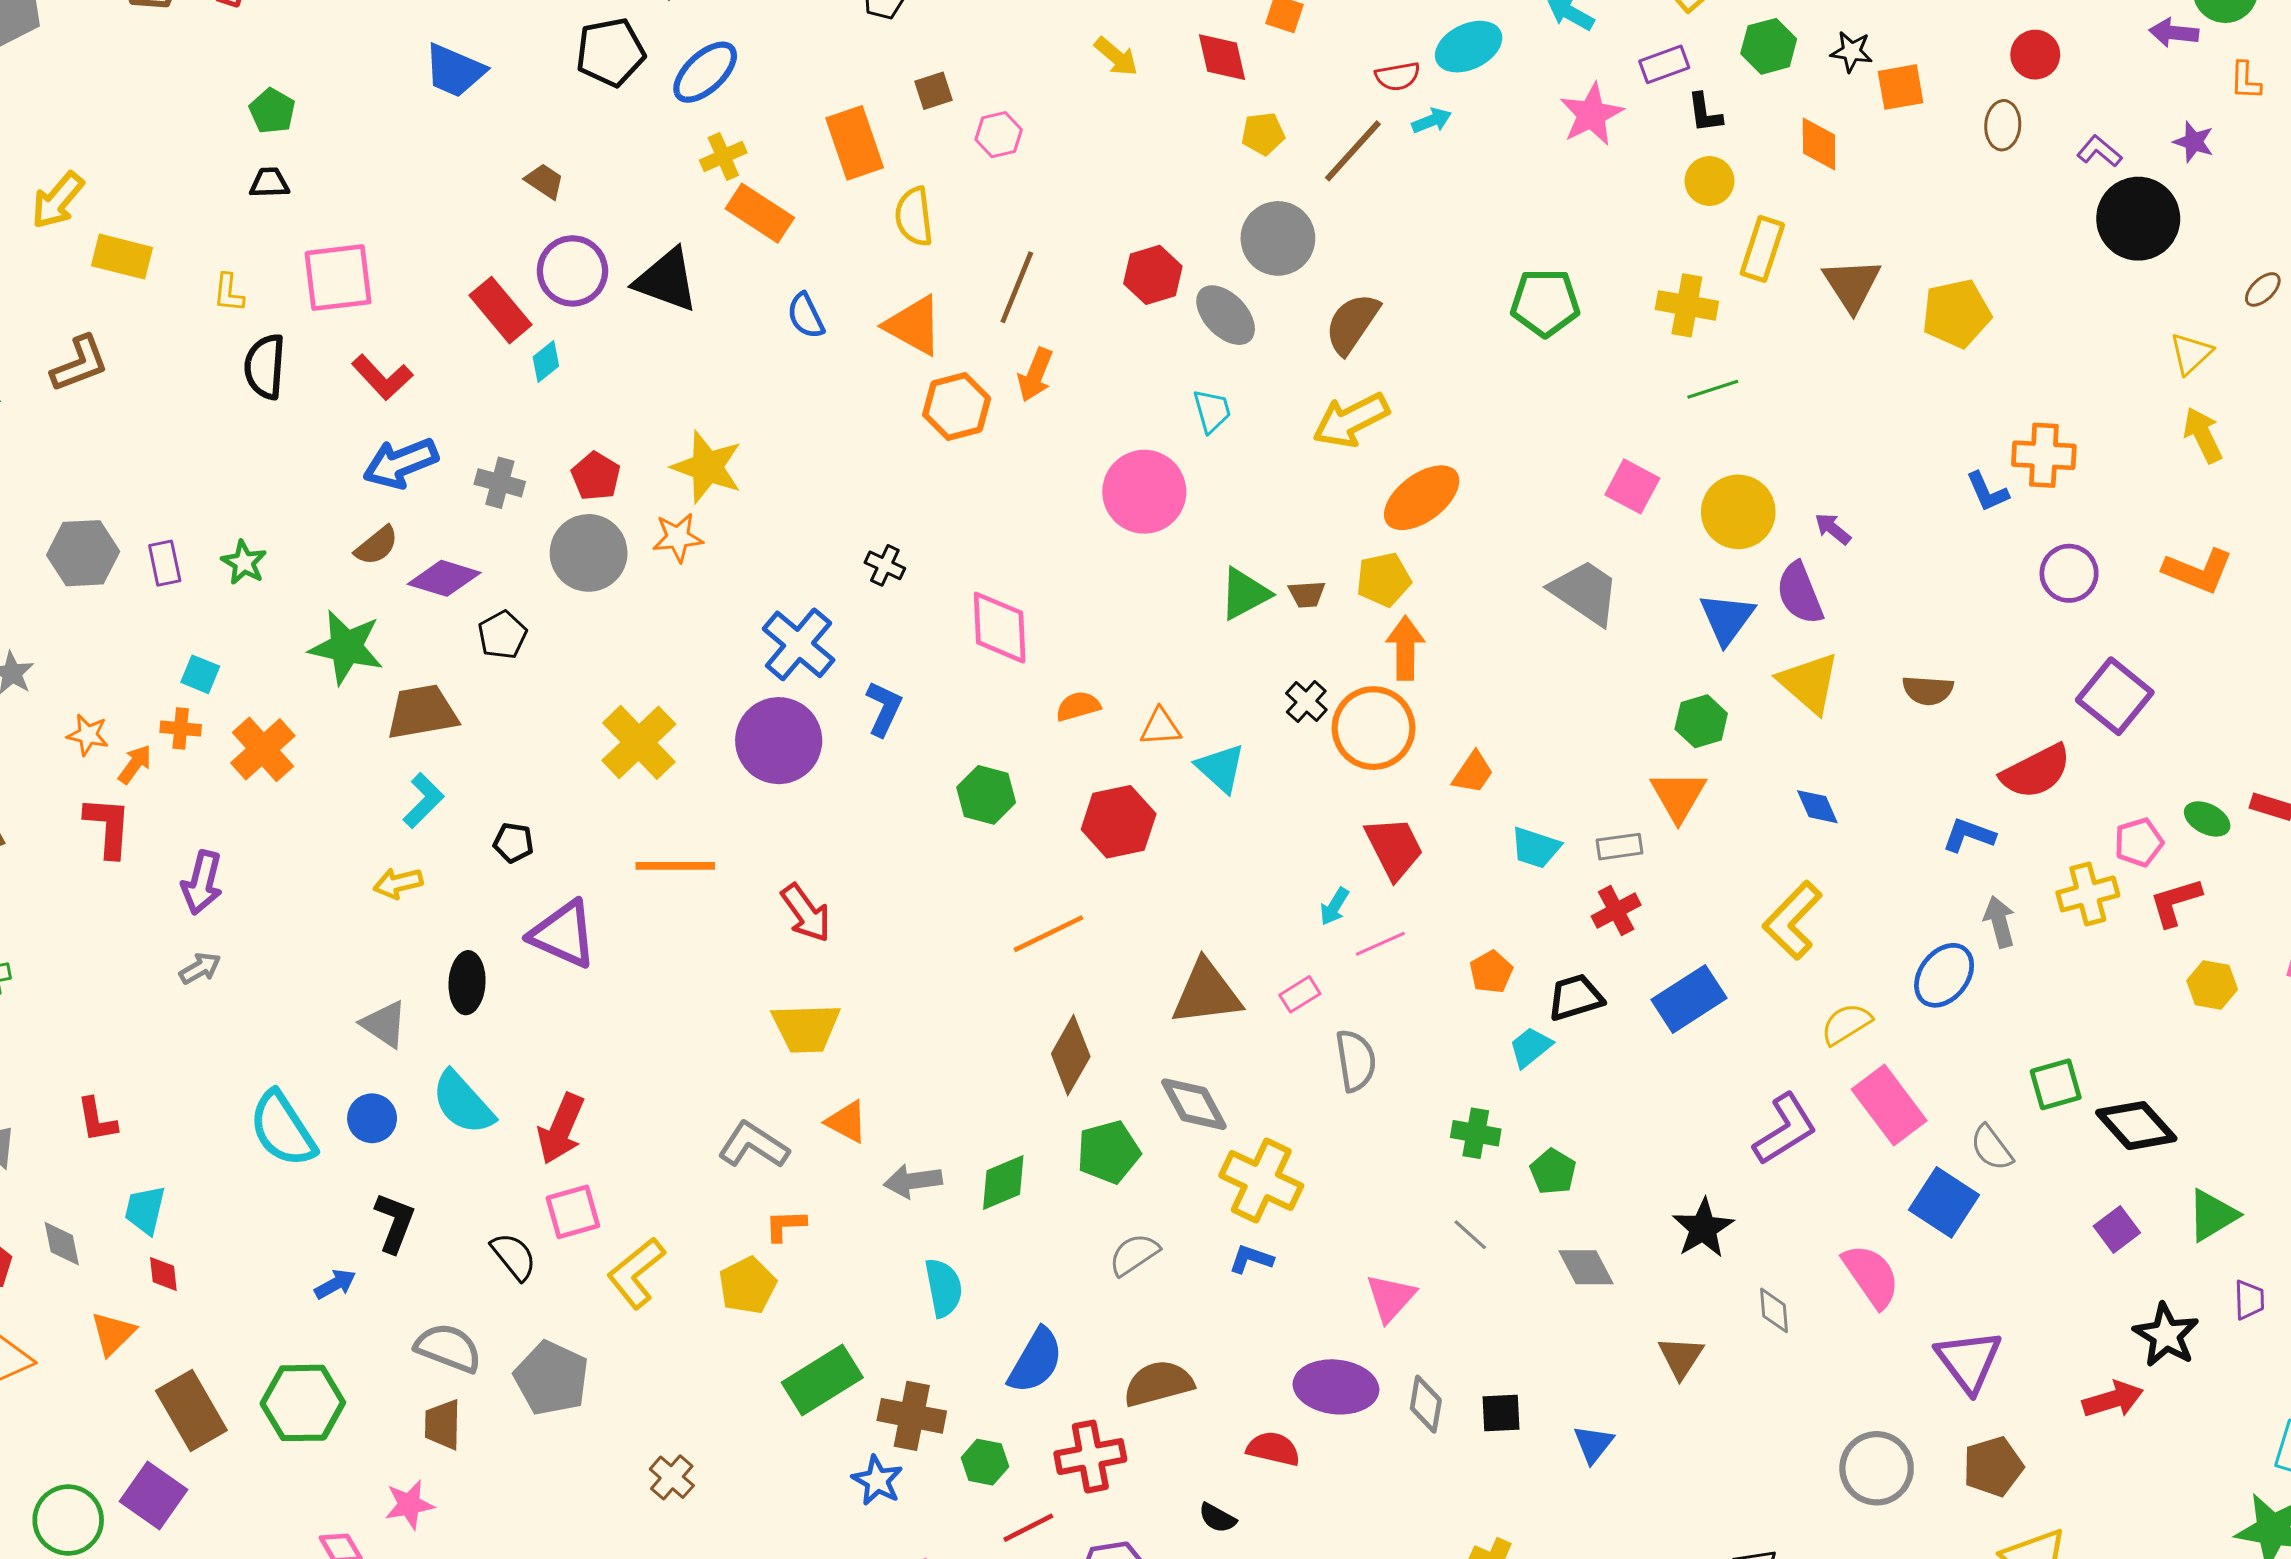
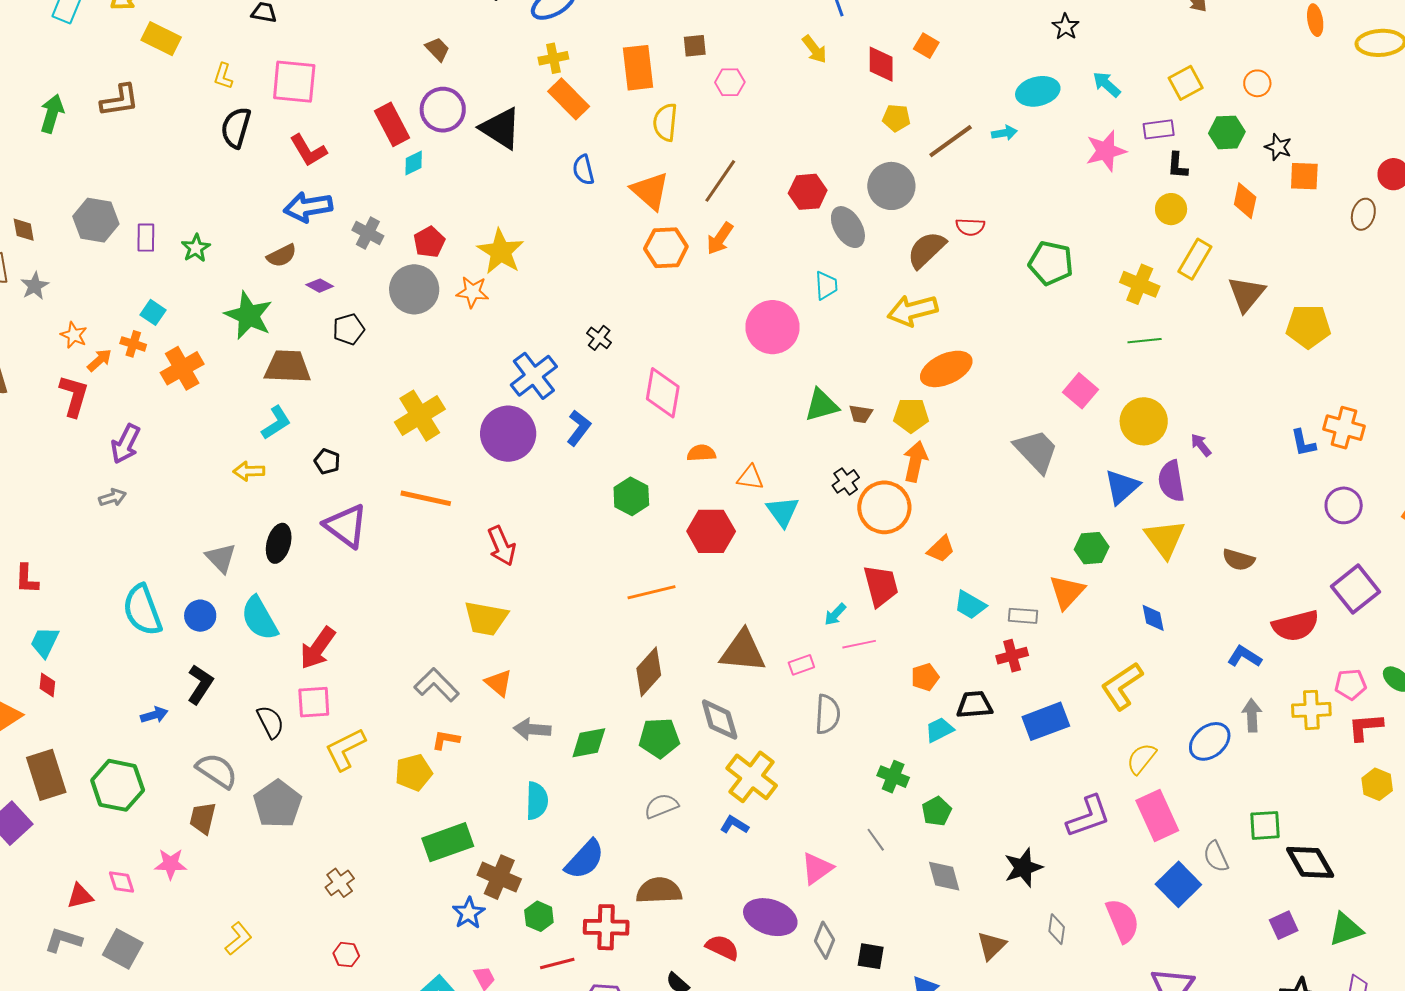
red semicircle: (1398, 76) -> (970, 227), moved
purple diamond: (444, 578) -> (320, 286), size x0.6
yellow semicircle: (1846, 1024) -> (1141, 759), turned -32

